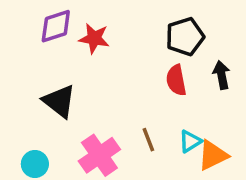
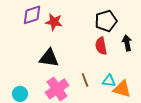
black triangle: (59, 101) -> (49, 58), moved, turned -30
cyan triangle: (190, 141) -> (109, 81), turned 40
orange triangle: (213, 155) -> (122, 89), turned 42

